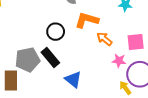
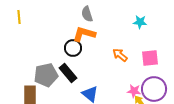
orange L-shape: (87, 20) -> (84, 34), moved
pink star: (119, 61) -> (134, 91), moved

